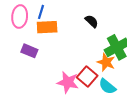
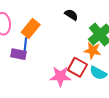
blue line: (41, 12) -> (25, 44), moved
orange rectangle: (47, 27) -> (31, 29), turned -36

